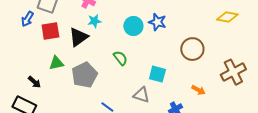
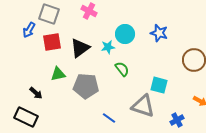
cyan star: (94, 21) -> (108, 47), moved
cyan circle: (133, 26) -> (125, 34), moved
gray pentagon: (84, 75) -> (86, 86), turned 30
gray triangle: (141, 95) -> (143, 106), size x1.4

